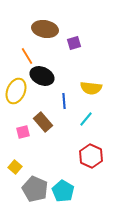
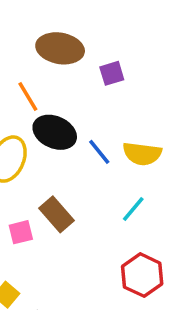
blue line: (64, 101) -> (99, 152), moved, turned -35

